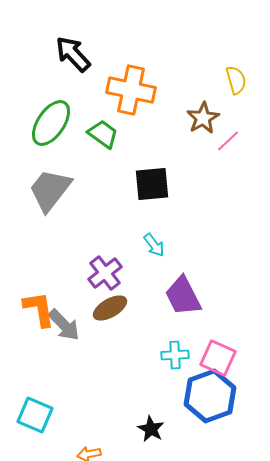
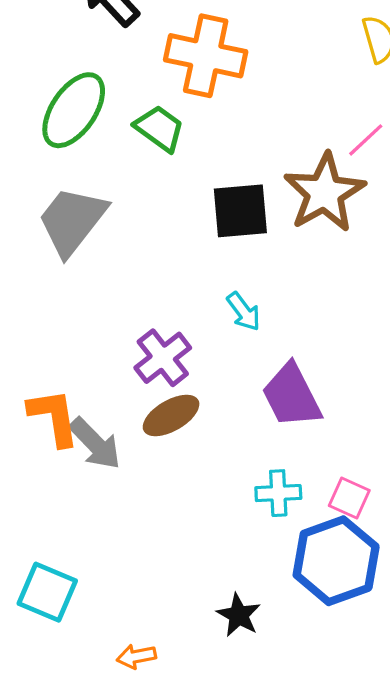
brown star: (203, 118) -> (324, 193), moved, size x1.5
pink square: (218, 358) -> (349, 498), size x0.7

